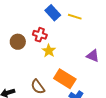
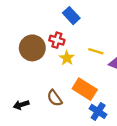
yellow line: (75, 17) -> (96, 51), moved
brown circle: (18, 42) -> (32, 48), size x1.5

